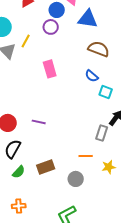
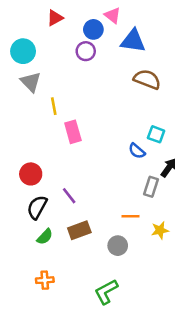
yellow line: (26, 41) -> (54, 106), moved, turned -40
pink rectangle: (50, 69) -> (73, 132), moved
blue semicircle: (92, 76) -> (137, 151), moved
purple line: (39, 122) -> (69, 196), moved, turned 40

